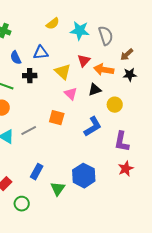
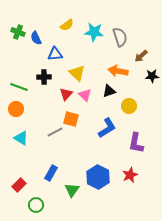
blue semicircle: (16, 58) -> (36, 38), moved
red triangle: (84, 61) -> (66, 94), moved
black star: (130, 75) -> (152, 76), moved
gray line: (29, 131) -> (55, 132), moved
red star: (126, 169) -> (130, 175), moved

